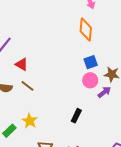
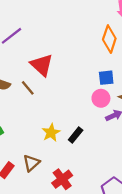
red triangle: (22, 64) -> (42, 65), moved, size x1.5
yellow star: (30, 121) -> (51, 133), moved

